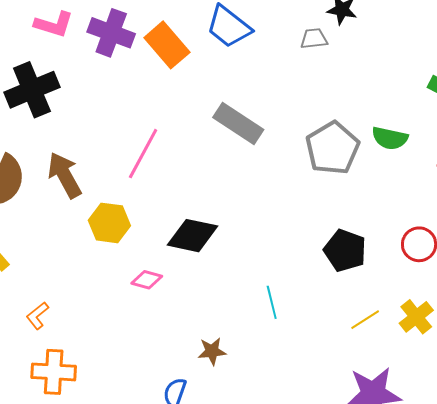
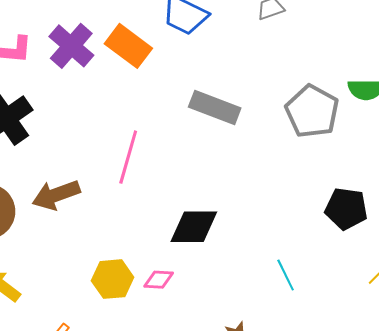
purple cross: (111, 33) -> (71, 46), turned 33
brown arrow: (65, 175) -> (56, 195), turned -69
yellow hexagon: (109, 223) -> (113, 279), moved

